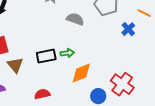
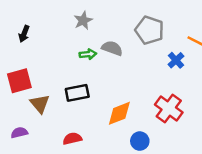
green arrow: (67, 53) -> (88, 54), moved
red cross: (122, 84) -> (169, 108), moved

